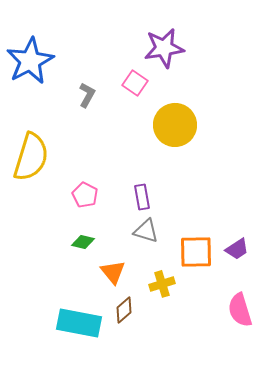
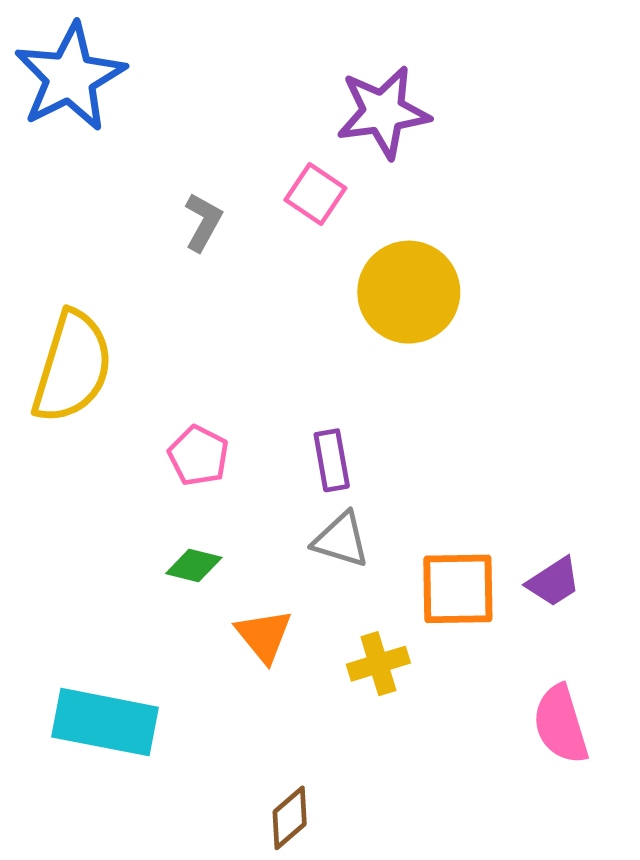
blue star: (30, 61) -> (70, 77), moved
brown diamond: (124, 310) -> (290, 818), moved
cyan rectangle: (79, 323) -> (105, 722), moved

